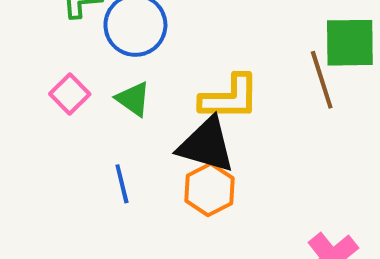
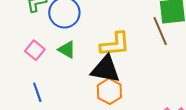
blue line: (122, 184) -> (37, 92), moved

